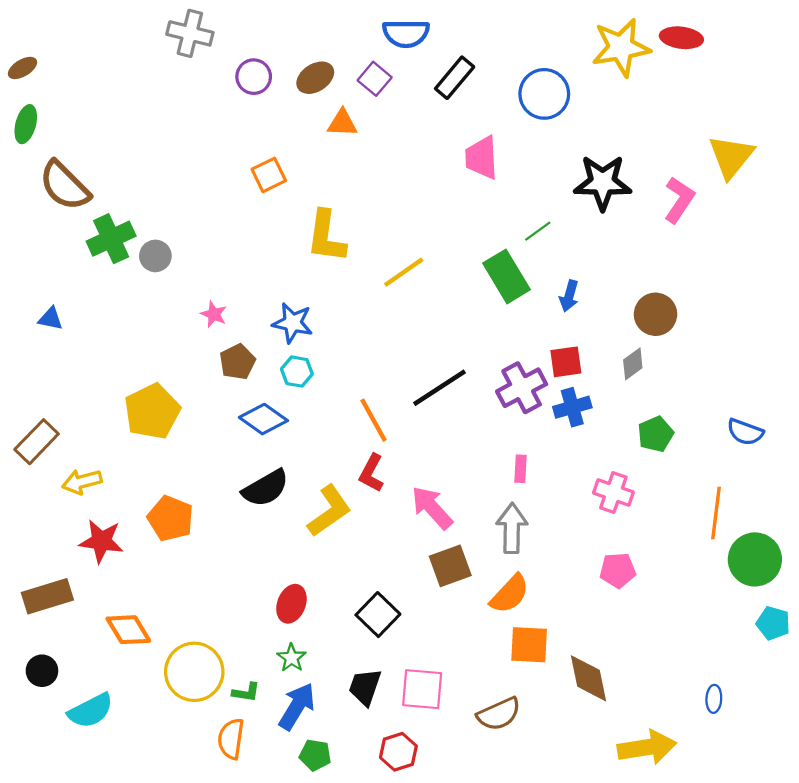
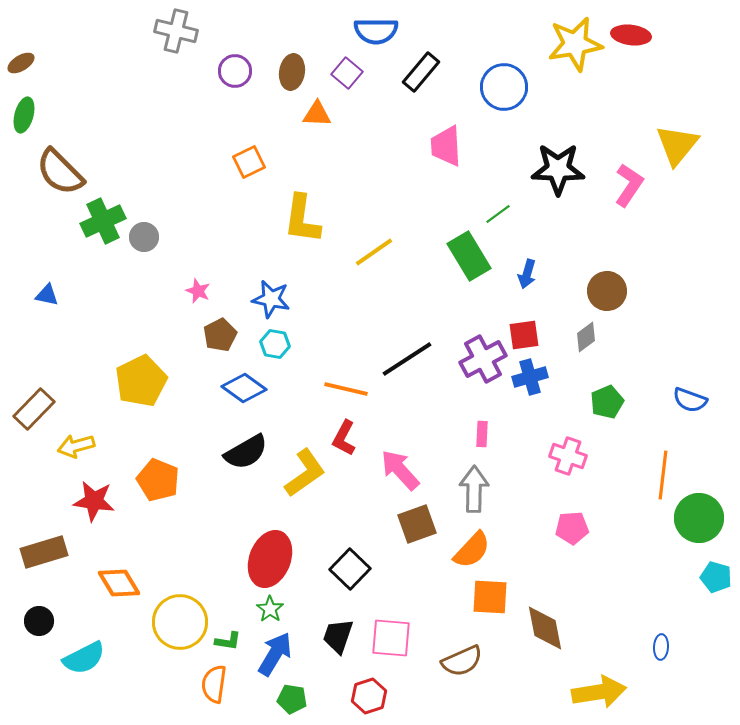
brown ellipse: (315, 78) -> (292, 72), turned -48
orange line: (374, 420) -> (346, 389), turned -48
red ellipse: (291, 604) -> (270, 559), size x1.6

